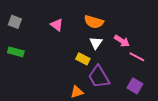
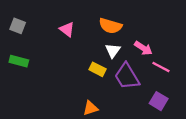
purple trapezoid: (99, 77) -> (127, 76), moved

